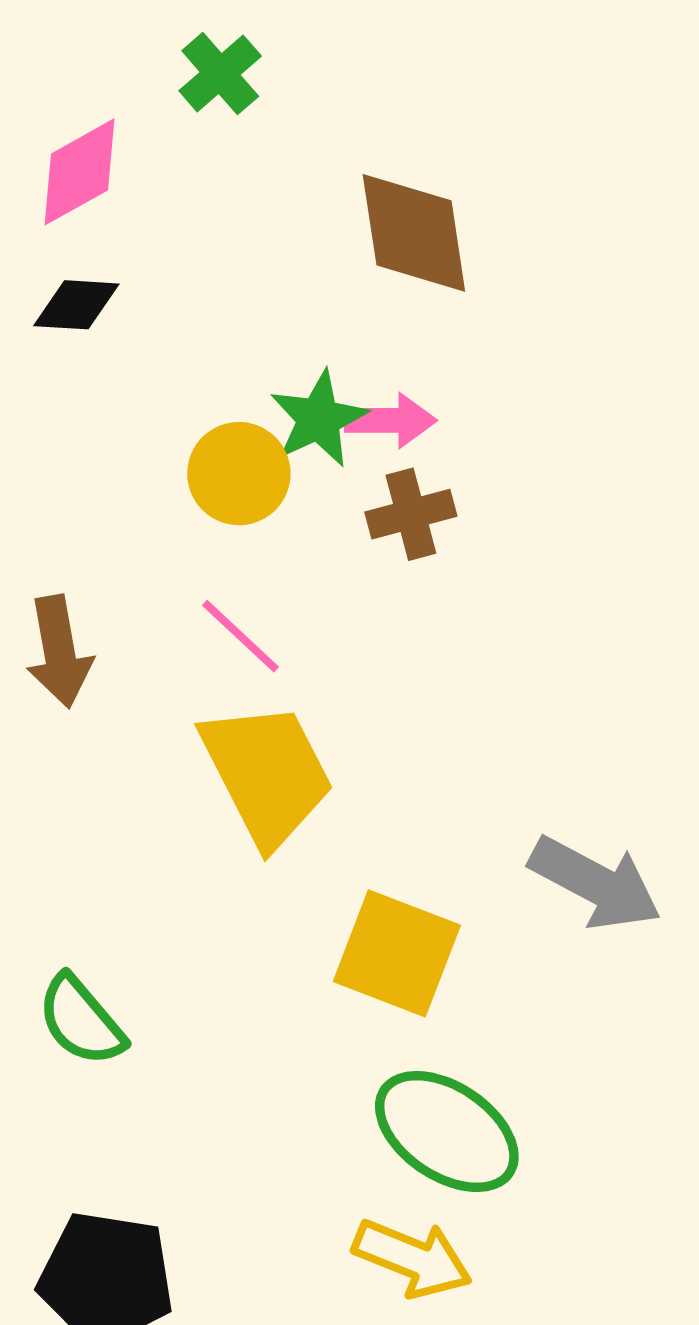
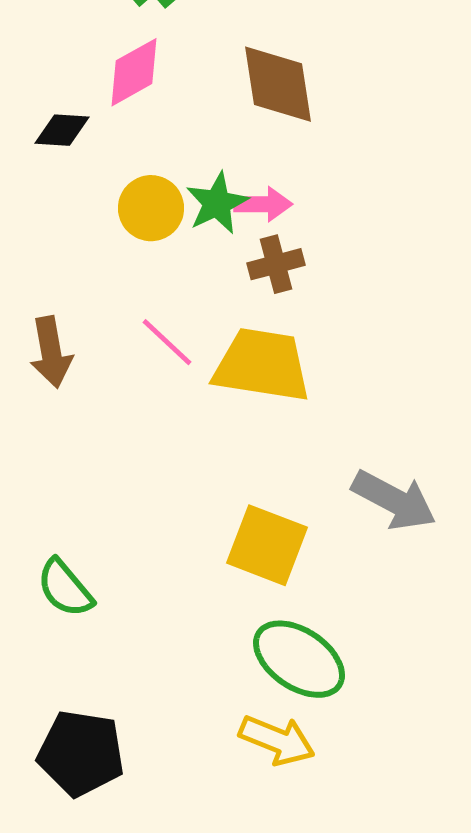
pink diamond: (79, 172) -> (134, 72), moved
yellow circle: (239, 474) -> (151, 208), moved
yellow trapezoid: (267, 774) -> (262, 365), moved, turned -54

